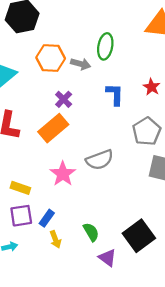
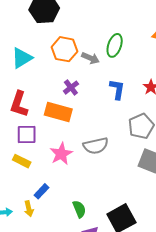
orange rectangle: (53, 128) -> (58, 112), turned 48
purple square: (21, 216) -> (27, 135), moved
yellow arrow: (55, 239) -> (29, 209), moved

